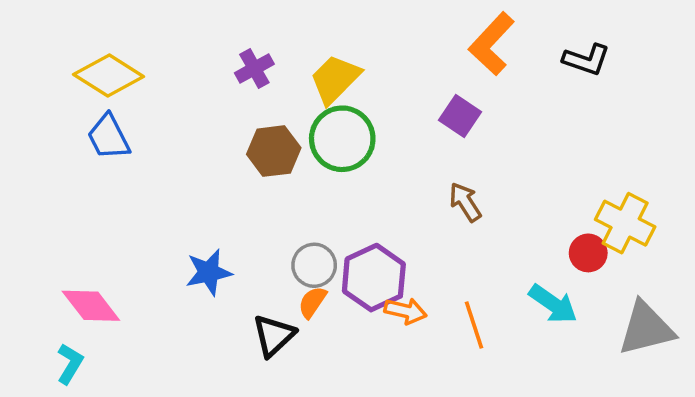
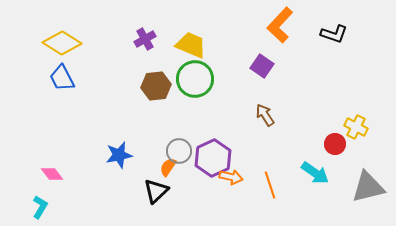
yellow trapezoid: (335, 79) -> (191, 45), turned 68
yellow cross: (625, 223) -> (356, 127), size x0.7
orange semicircle: (312, 302) -> (168, 167), moved
pink diamond: (91, 306) -> (52, 174), size x0.7

